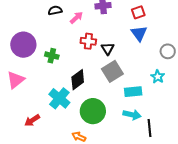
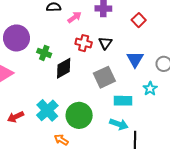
red square: (138, 12) -> (139, 20), turned -32
blue triangle: (139, 33) -> (135, 59), moved
black triangle: (108, 49) -> (105, 43), moved
black diamond: (78, 80) -> (64, 68), moved
cyan cross: (59, 98) -> (47, 110), moved

